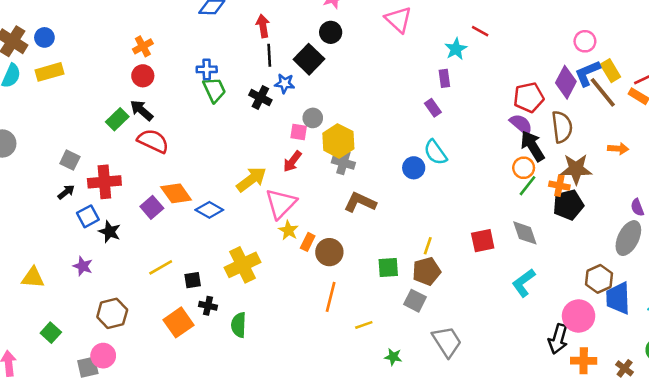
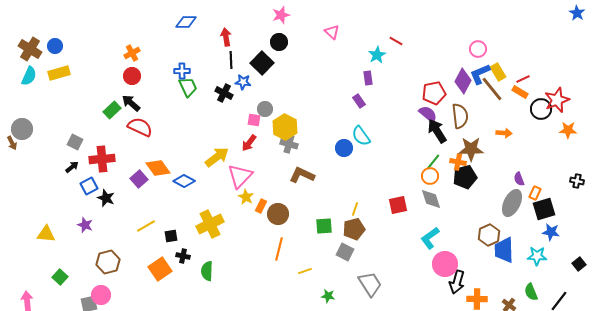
pink triangle: (398, 20) -> (332, 32), size x0.7
orange circle: (524, 168) -> (430, 176), moved
pink circle: (579, 316) -> (445, 264), moved

